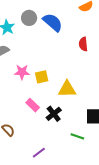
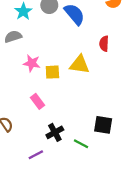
yellow triangle: (67, 89) -> (80, 65), moved
black cross: (54, 114) -> (55, 132), moved

